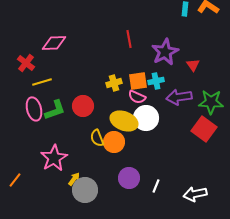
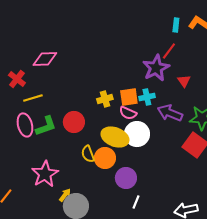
red line: (129, 39) -> (169, 51), moved, turned 48
purple arrow: (179, 97) -> (170, 113), turned 30
purple circle: (129, 178) -> (126, 178), moved
white line: (156, 186) -> (136, 202), moved

